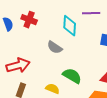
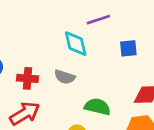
red cross: (29, 20) -> (27, 78), moved

